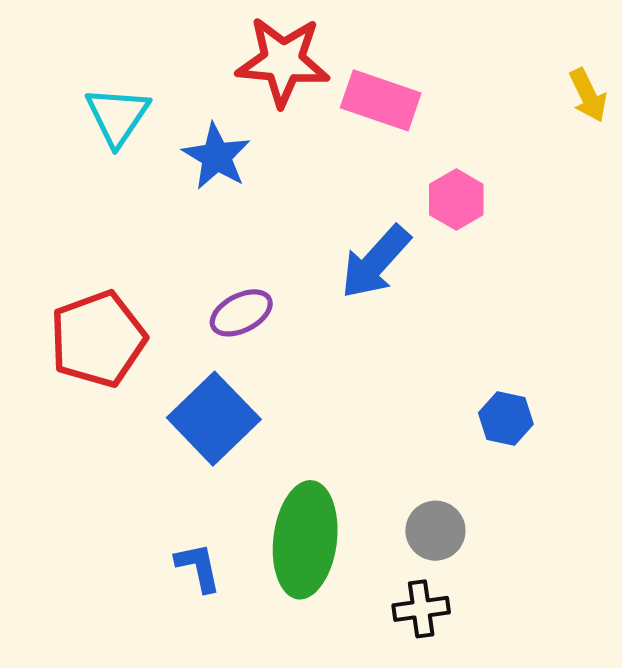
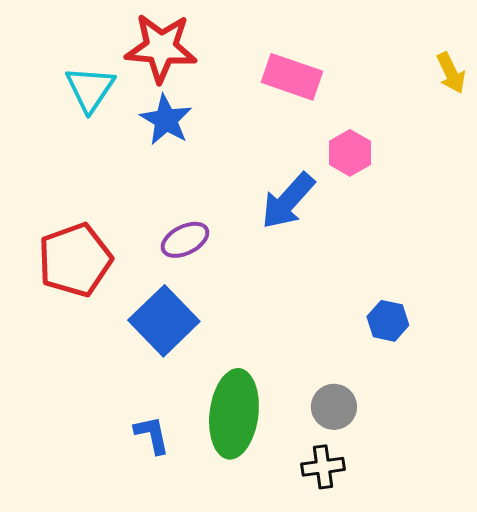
red star: (283, 61) -> (161, 48), moved

